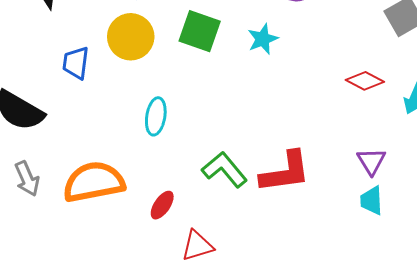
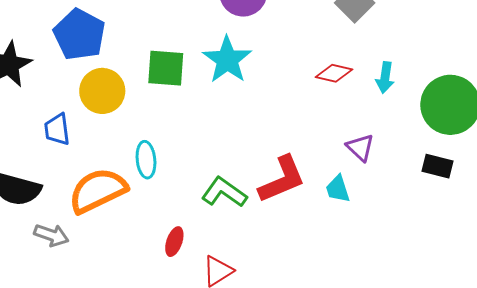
cyan star: (263, 39) -> (227, 60), size x1.6
gray arrow: (27, 179) -> (51, 235), moved, turned -32
orange semicircle: (94, 182) -> (98, 190), moved
cyan trapezoid: (371, 201) -> (338, 189), moved

